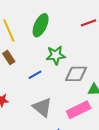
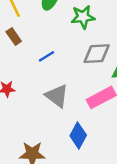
green star: (56, 55) -> (83, 17), moved

